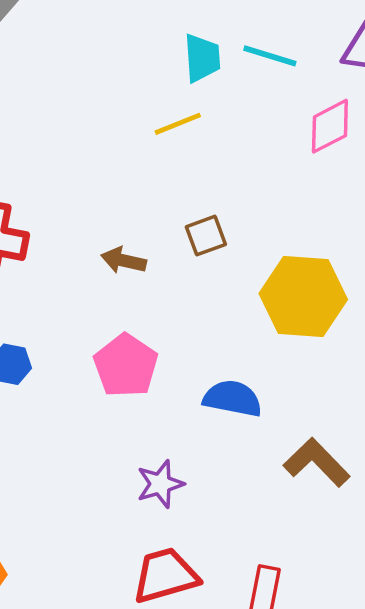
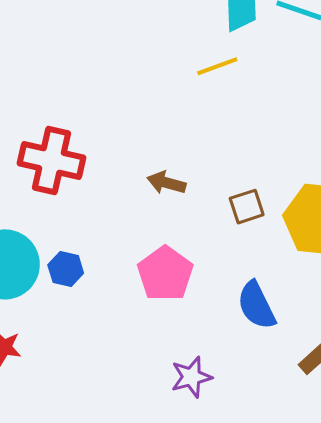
brown square: (206, 236) -> (247, 207), moved
blue semicircle: (232, 398) -> (256, 305), turned -129

